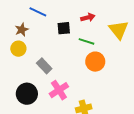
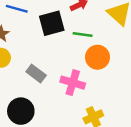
black square: (64, 28) -> (52, 23), size x1.5
pink cross: (59, 90) -> (73, 83), moved, turned -30

